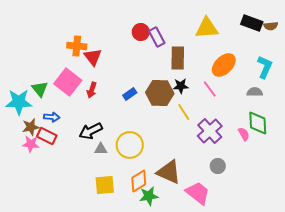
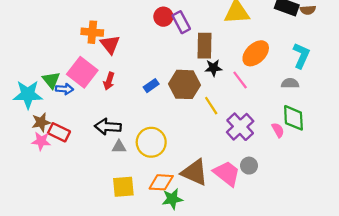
black star: (181, 86) -> (213, 68), moved
blue arrow: (52, 117) -> (64, 89), moved
black arrow: (91, 131) -> (108, 127), turned 30
orange diamond: (139, 181) -> (161, 182), turned 35
pink trapezoid: (198, 193) -> (227, 173), moved

